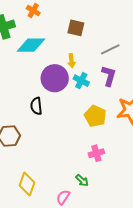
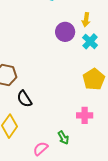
purple circle: (55, 78) -> (65, 32), size x0.7
black semicircle: (36, 106) -> (24, 99), moved, turned -42

